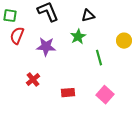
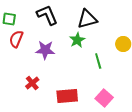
black triangle: (88, 16) -> (87, 19), size x1.5
red rectangle: (68, 93) -> (67, 96), size x1.5

